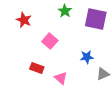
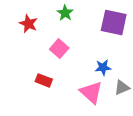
green star: (65, 11) -> (65, 13), moved
pink triangle: (61, 78) -> (91, 92), moved, size x1.5

